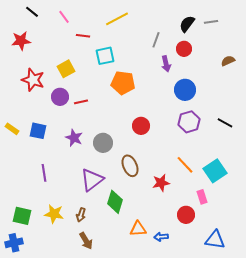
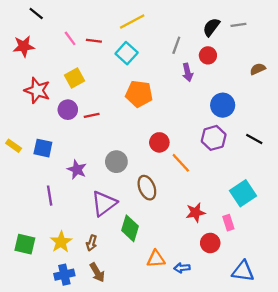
pink line: (64, 17) -> (70, 38), moved
cyan square: (105, 56) -> (127, 53), moved, turned -36
blue circle: (185, 90) -> (223, 105), moved
purple star: (74, 138) -> (77, 170), moved
orange line: (185, 165) -> (181, 163), moved
red star: (161, 183) -> (196, 212), moved
yellow star: (54, 214) -> (61, 242), turned 30
blue cross: (14, 243) -> (64, 275), moved

